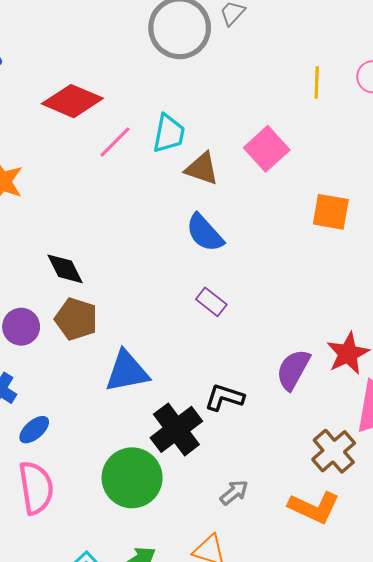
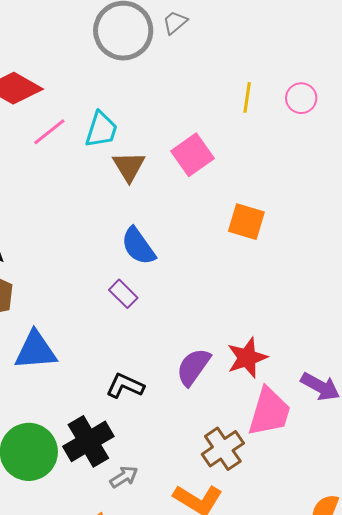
brown triangle: (202, 169) -> (129, 166), turned 33
blue semicircle: (205, 233) -> (138, 246), moved
black cross: (176, 429) -> (88, 441), moved

